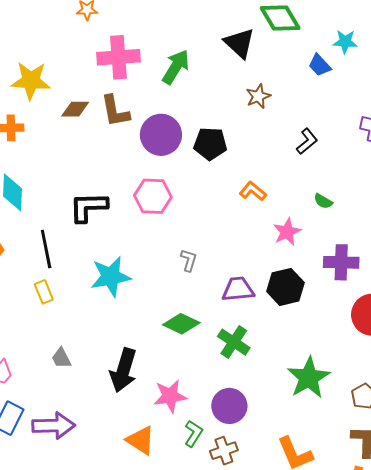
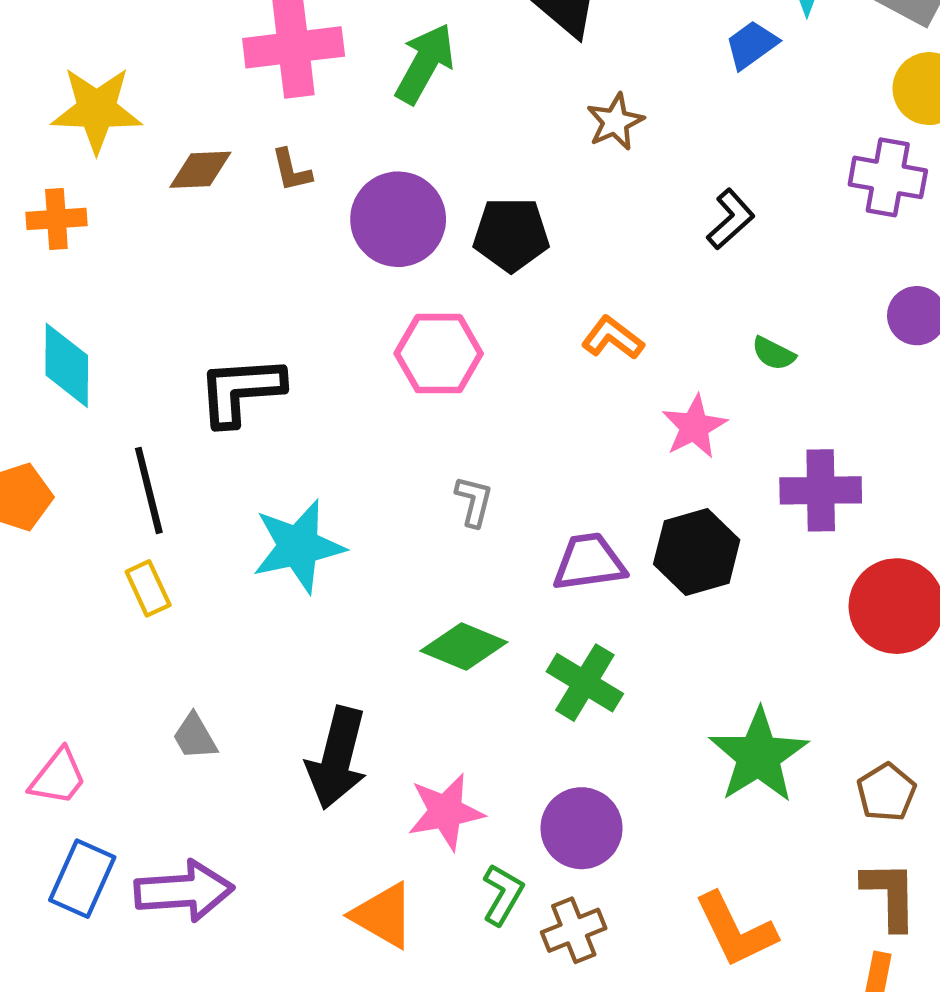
blue trapezoid: (320, 65) -> (751, 45), turned 100
brown L-shape: (115, 111) -> (291, 170), size x0.6
pink hexagon: (153, 196) -> (439, 354), moved

